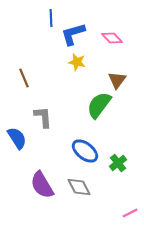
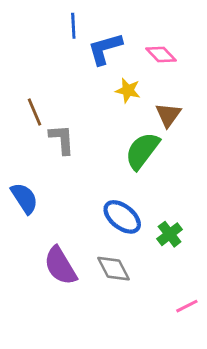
yellow star: (77, 62) -> (128, 90), moved
gray L-shape: (43, 117) -> (62, 139), moved

